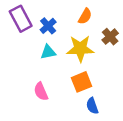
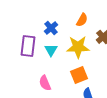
purple rectangle: (21, 19) -> (28, 46), moved, turned 35
cyan triangle: (48, 52) -> (51, 50), turned -48

